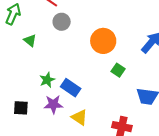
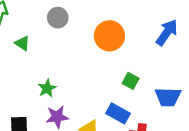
green square: (118, 70) -> (131, 81), moved
blue rectangle: (71, 88) -> (118, 113), moved

